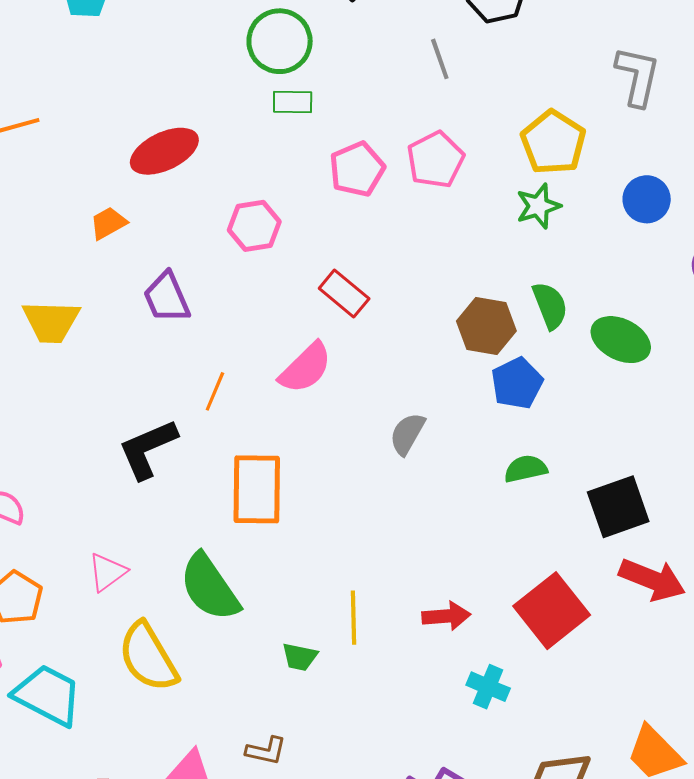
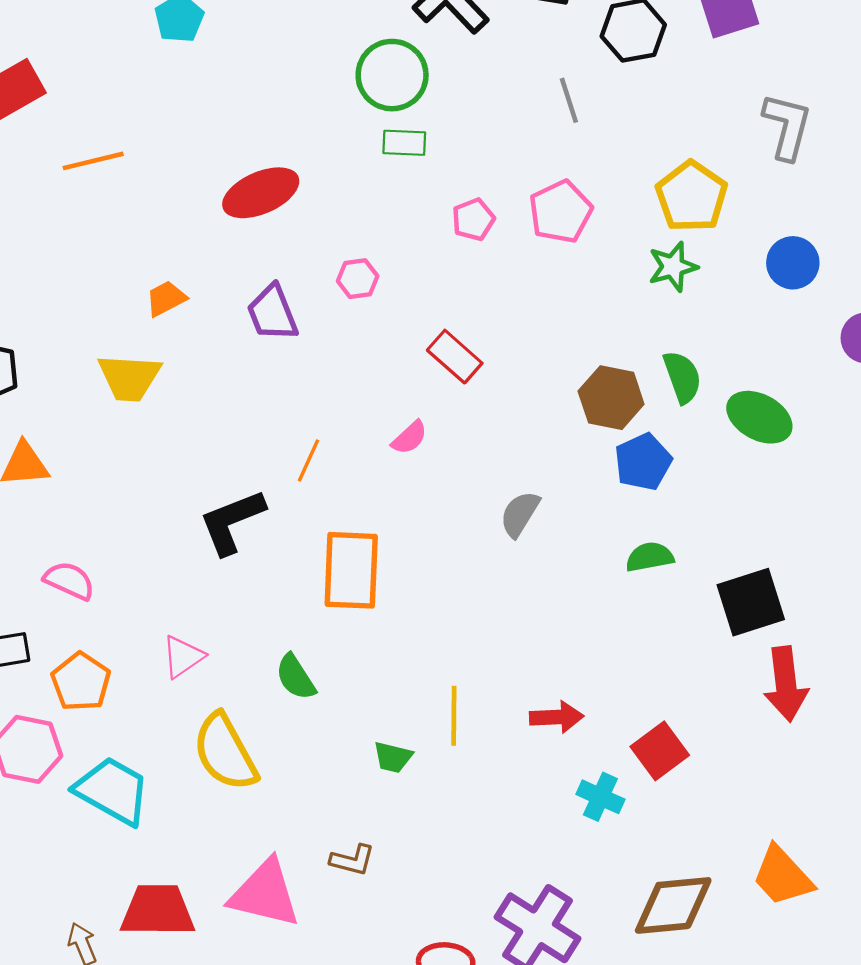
pink pentagon: (357, 169) -> (473, 219), size x0.7
orange trapezoid: (108, 223) -> (166, 299), moved
pink hexagon: (254, 226) -> (358, 279), size x0.7
purple trapezoid: (167, 297) -> (272, 313), moved
pink semicircle: (306, 368) -> (409, 438), size x0.6
red arrow: (652, 580) -> (786, 684), turned 60
green semicircle: (210, 587) -> (296, 677), size x0.6
red square: (552, 611) -> (660, 751), moved, size x0.7

